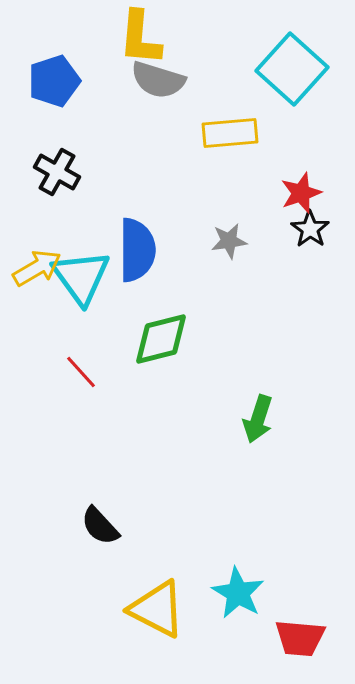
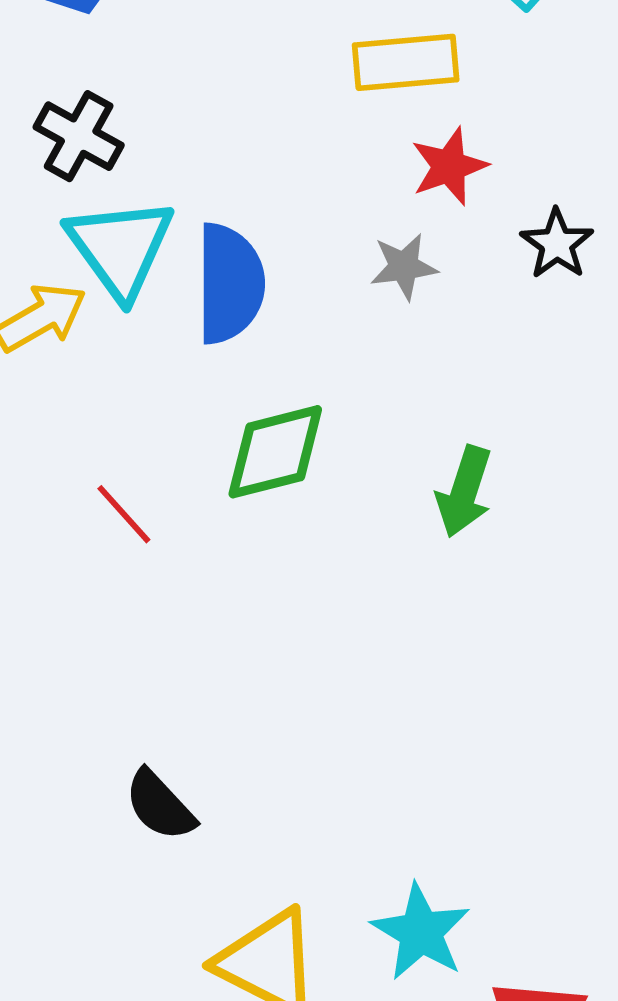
red star: (301, 193) -> (449, 166), moved
cyan triangle: (81, 277) -> (120, 248), moved
green arrow: (258, 419) -> (464, 492), moved

